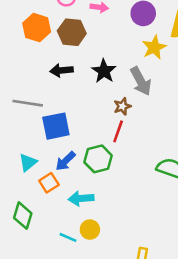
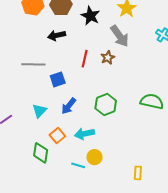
black star: (104, 71) -> (90, 16), moved
blue square: (56, 126) -> (58, 79), size x0.7
red line: (118, 131) -> (85, 59), moved
green hexagon: (98, 159) -> (106, 105), moved
orange square: (49, 183) -> (57, 136), moved

